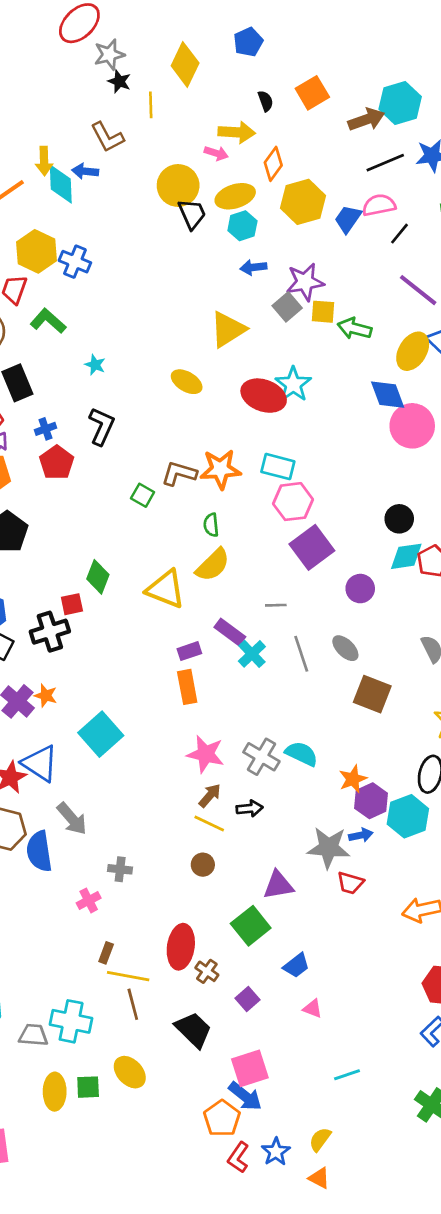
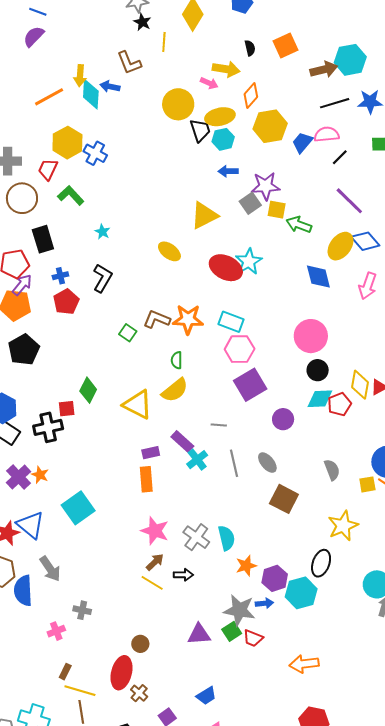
black trapezoid: (192, 214) -> (200, 130), moved
pink circle: (412, 426) -> (311, 336), moved
cyan semicircle: (302, 754) -> (226, 538), turned 45
orange star: (353, 779) -> (246, 566), moved
brown circle: (203, 865) -> (140, 644), moved
green square: (251, 926) -> (232, 631), moved, size x0.7

